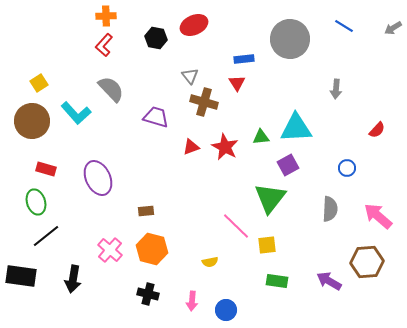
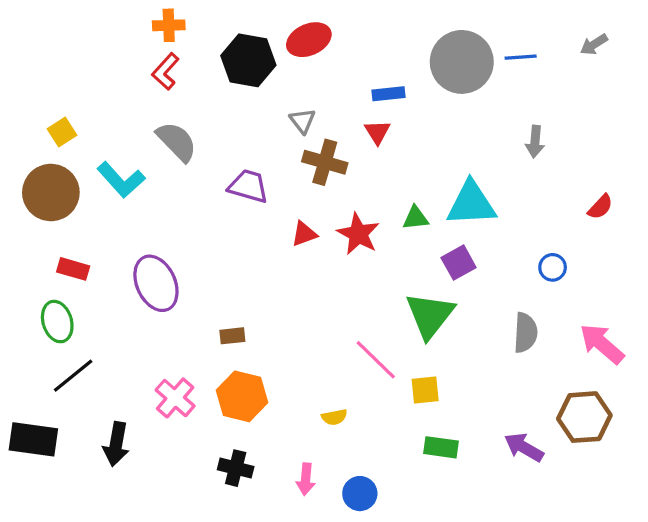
blue line: (344, 26) -> (521, 57), moved, turned -36
gray arrow: (393, 28) -> (594, 44), moved
black hexagon: (156, 38) -> (248, 60), size x1.5

